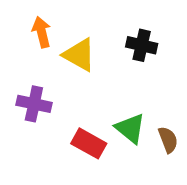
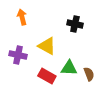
yellow triangle: (79, 55) -> (47, 46), moved
green triangle: (130, 128) -> (69, 68), turned -36

